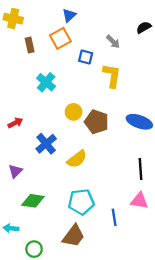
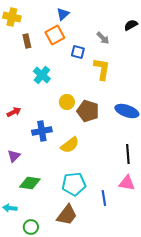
blue cross: (46, 144) -> (42, 131), turned 30

